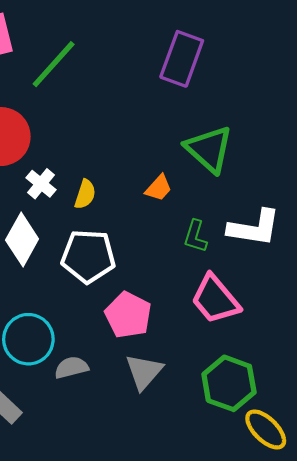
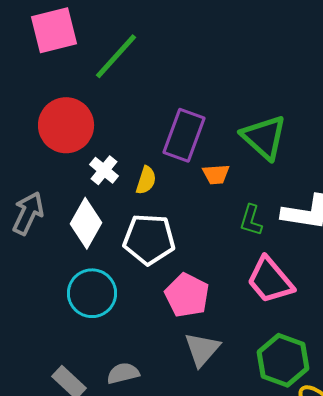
purple rectangle: (182, 59) -> (184, 135), moved
orange trapezoid: (159, 188) -> (216, 174), turned 44
cyan circle: (28, 339) -> (92, 293), moved
gray semicircle: (71, 368) -> (123, 373), moved

